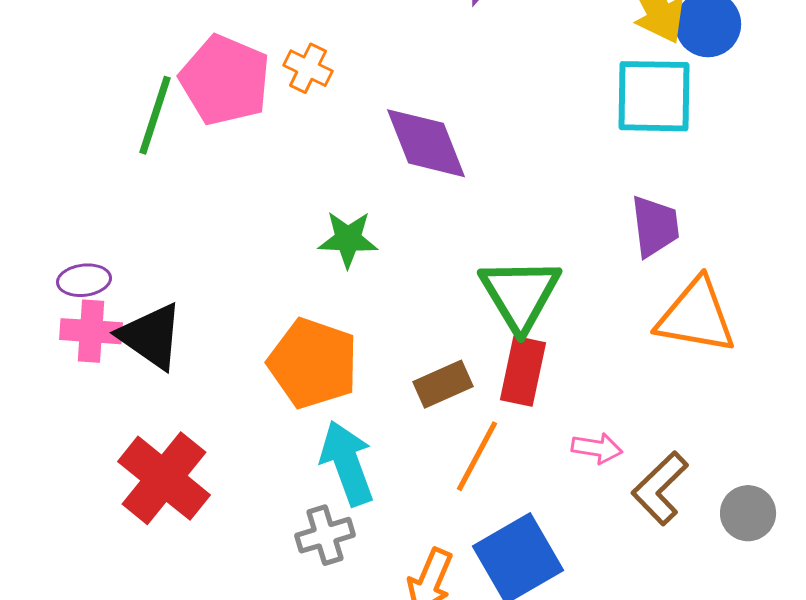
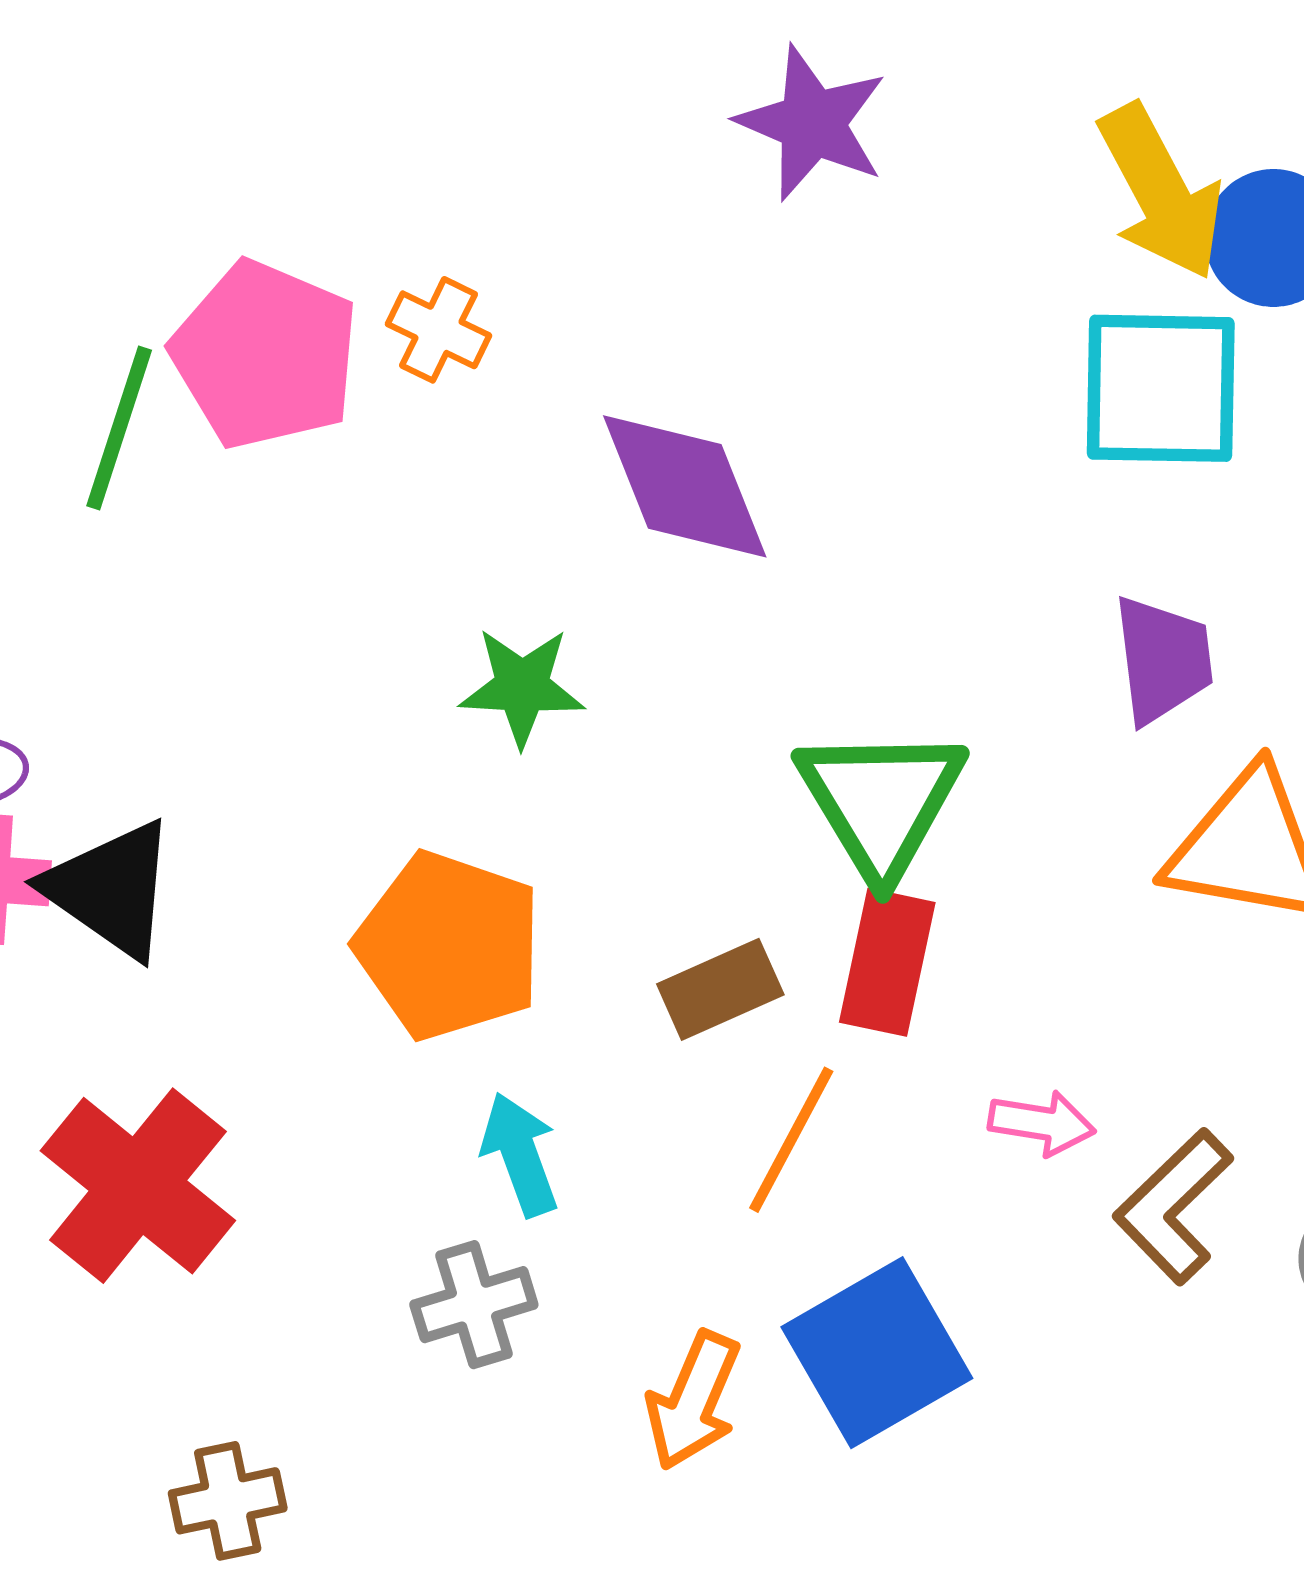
cyan arrow: (347, 463) -> (520, 1154), size x0.7

